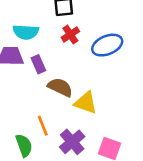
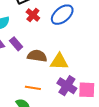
orange line: (43, 126) -> (33, 88), turned -42
purple cross: (72, 142) -> (67, 86), moved

